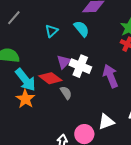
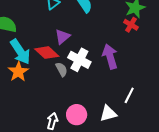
white cross: (80, 66) -> (79, 60), moved
white triangle: (106, 122) -> (108, 113), moved

